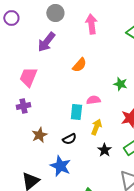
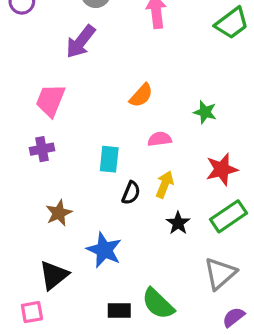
orange semicircle: (79, 65) -> (141, 95), moved
cyan rectangle: (76, 112) -> (109, 159), moved
brown star: (39, 135) -> (59, 213), moved
black semicircle: (69, 139) -> (131, 193), moved, turned -40

